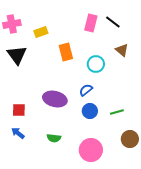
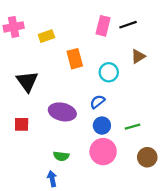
black line: (113, 22) -> (128, 25), turned -56
brown triangle: (122, 50) -> (138, 56), turned 48
black triangle: (17, 55) -> (27, 81), moved
blue arrow: (18, 133) -> (52, 179), moved, turned 40
pink circle: (91, 150) -> (103, 152), moved

